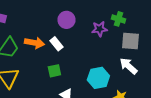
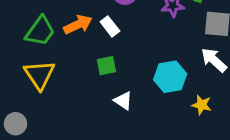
orange arrow: (34, 43) -> (78, 25), turned -36

